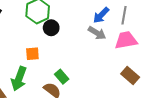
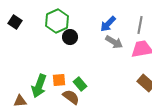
blue arrow: (101, 15) -> (108, 24), moved
orange square: (32, 54) -> (59, 80), moved

